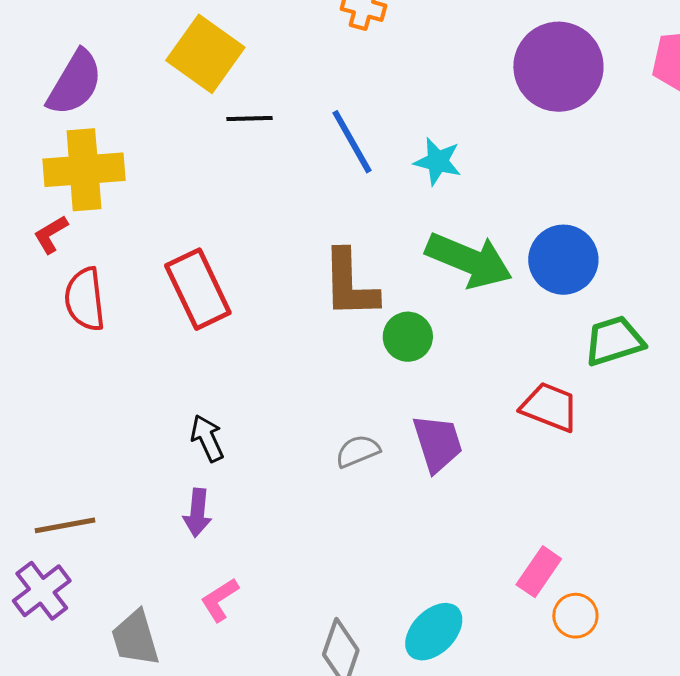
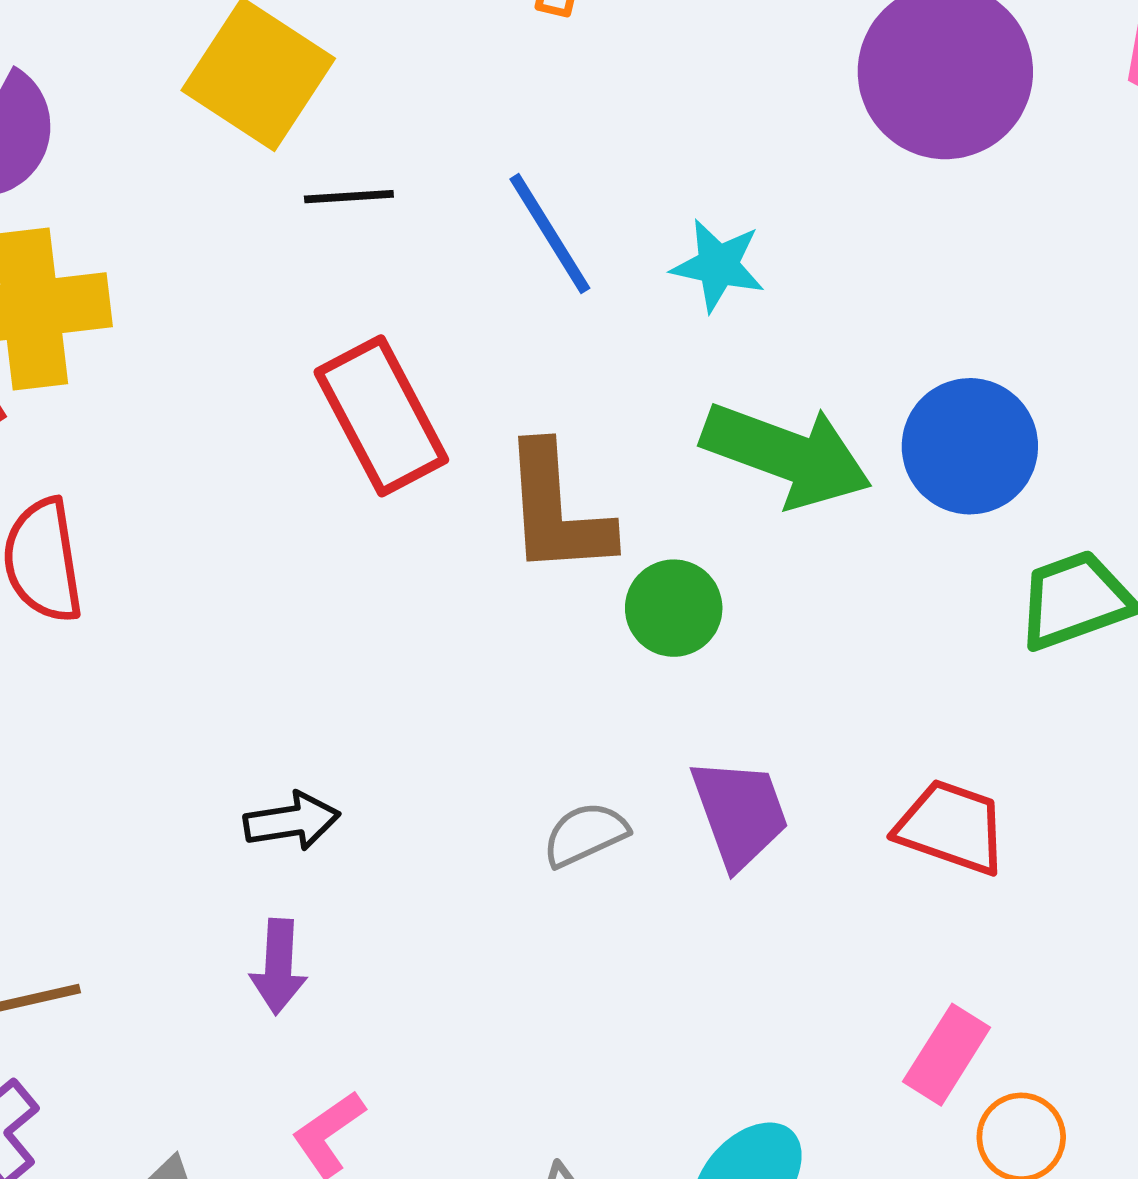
red rectangle: (198, 289) -> (381, 416), moved
red trapezoid: (550, 407) -> (951, 827), moved
black arrow: (207, 438) -> (292, 821), turned 108

